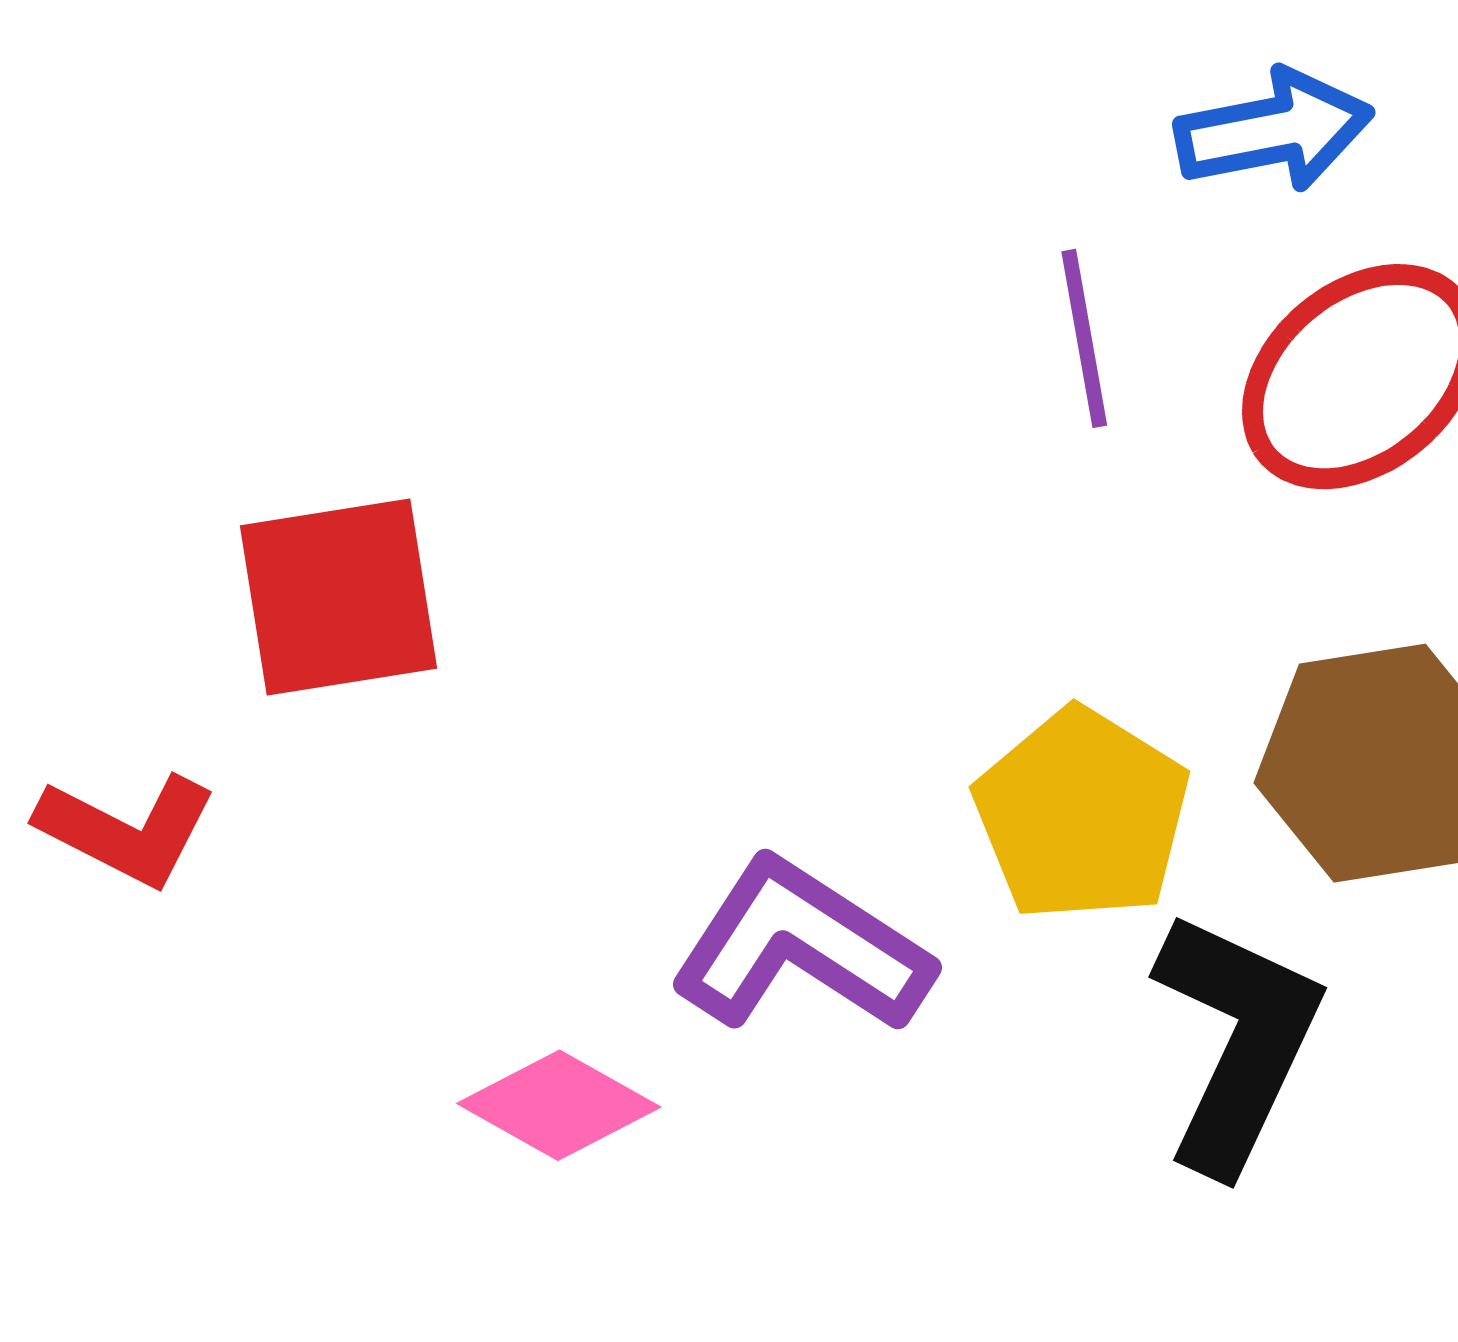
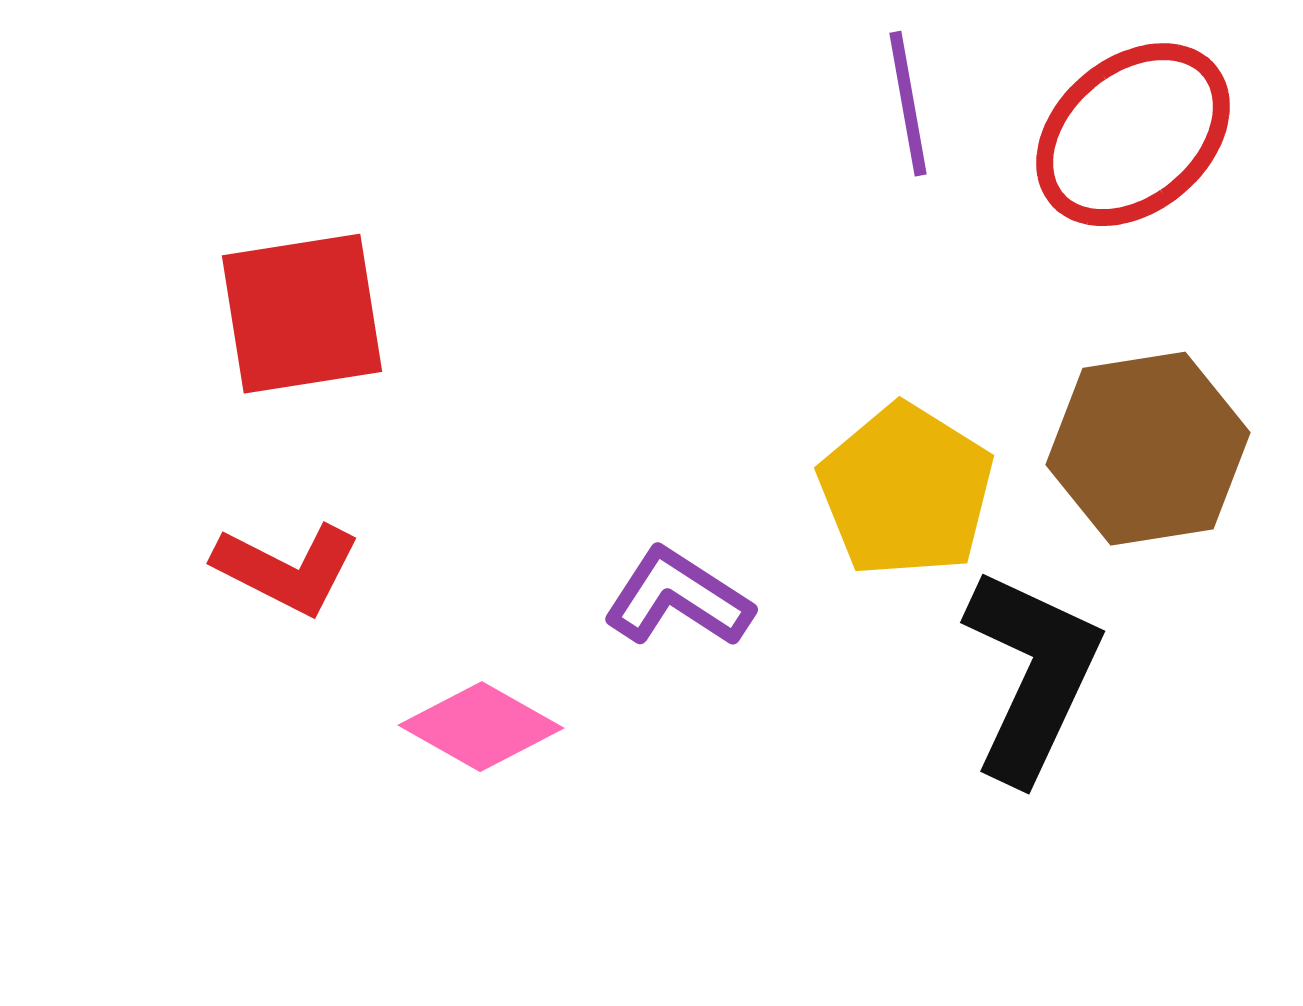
red L-shape: (127, 830) -> (287, 569), moved
purple L-shape: (801, 946) -> (678, 598), size x0.7

